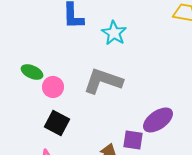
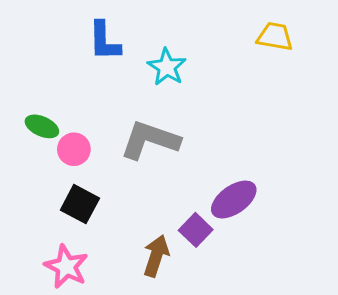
purple square: (133, 140) -> (196, 230), turned 35

